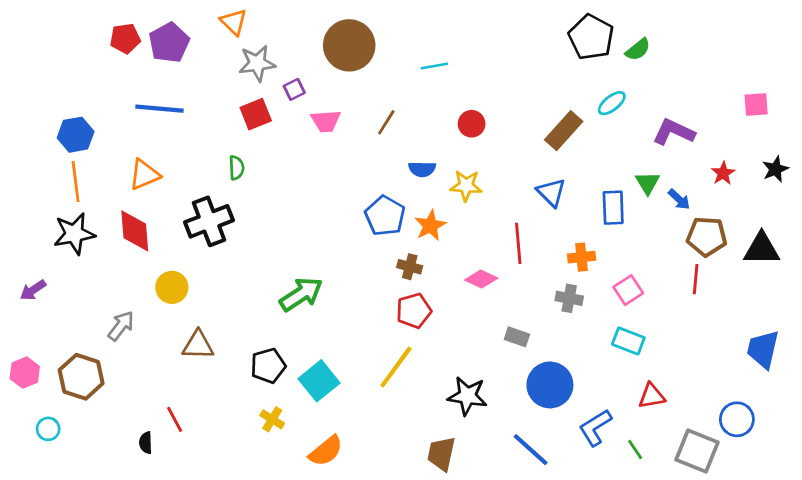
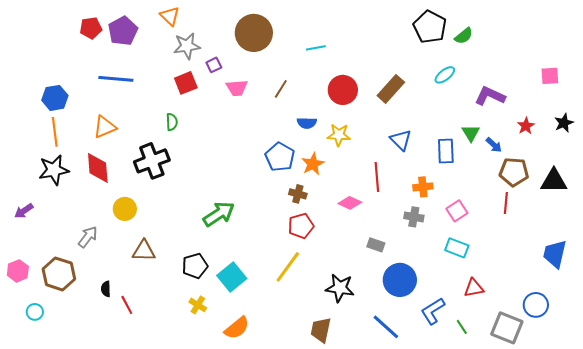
red circle: (472, 124) -> (343, 90), size x1.5
brown rectangle: (564, 131) -> (391, 89), moved
black semicircle: (146, 443) -> (106, 289), moved

